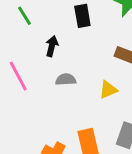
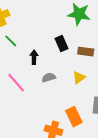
black rectangle: (82, 16) -> (61, 44), moved

